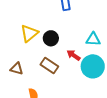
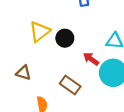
brown rectangle: (49, 66) -> (70, 85), moved

